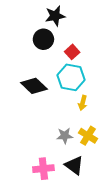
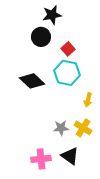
yellow arrow: (83, 103) -> (88, 100), moved

